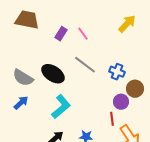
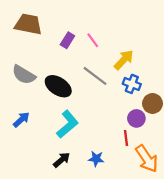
yellow arrow: (127, 24) -> (124, 60), moved
gray semicircle: (23, 78) -> (24, 75), moved

